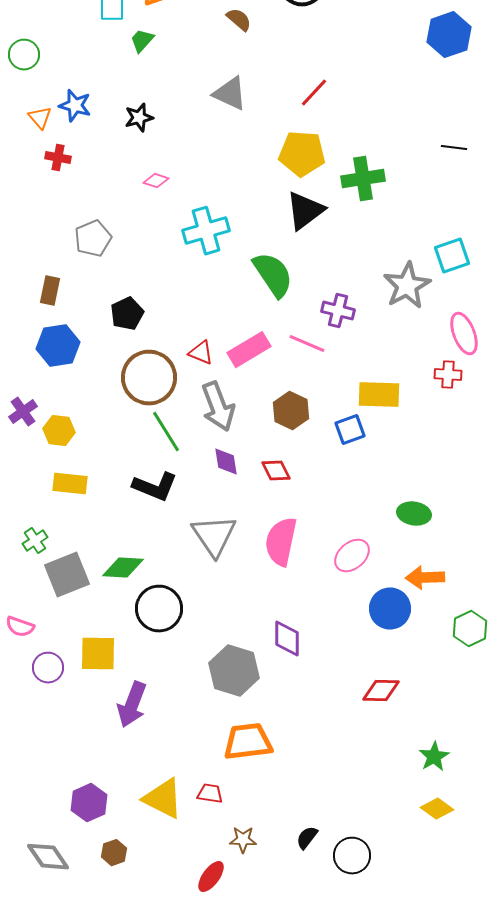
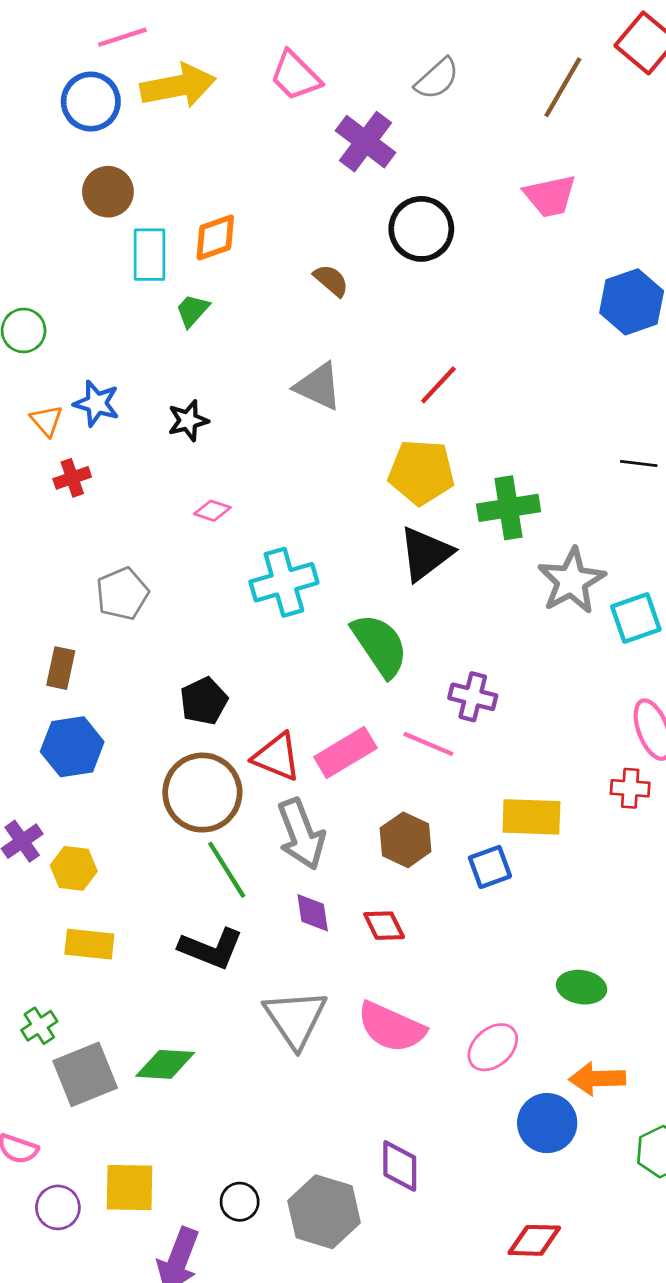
red cross: (58, 158) -> (72, 478), turned -30
gray star: (407, 286) -> (571, 581), moved
black pentagon: (127, 314) -> (204, 701), moved
red triangle: (201, 353) -> (277, 757), size x1.4
pink semicircle: (281, 542) -> (391, 1027), turned -78
black circle: (159, 609) -> (240, 1202), moved, size x0.6

